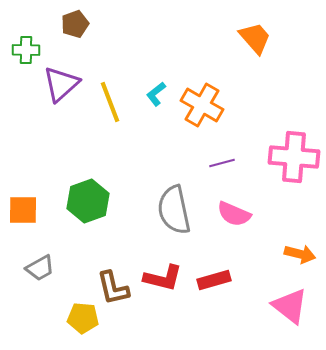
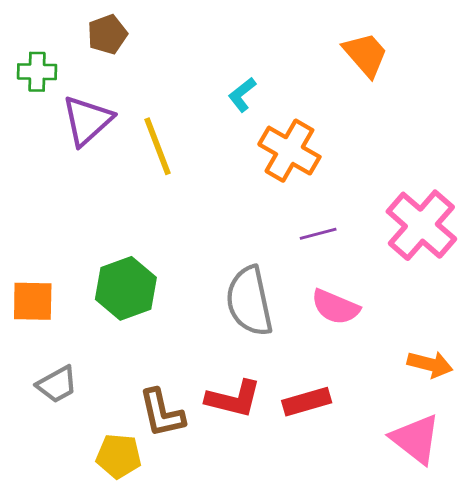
cyan L-shape: (156, 94) -> (242, 95), moved
pink cross: (294, 157) -> (421, 225), turned 36

